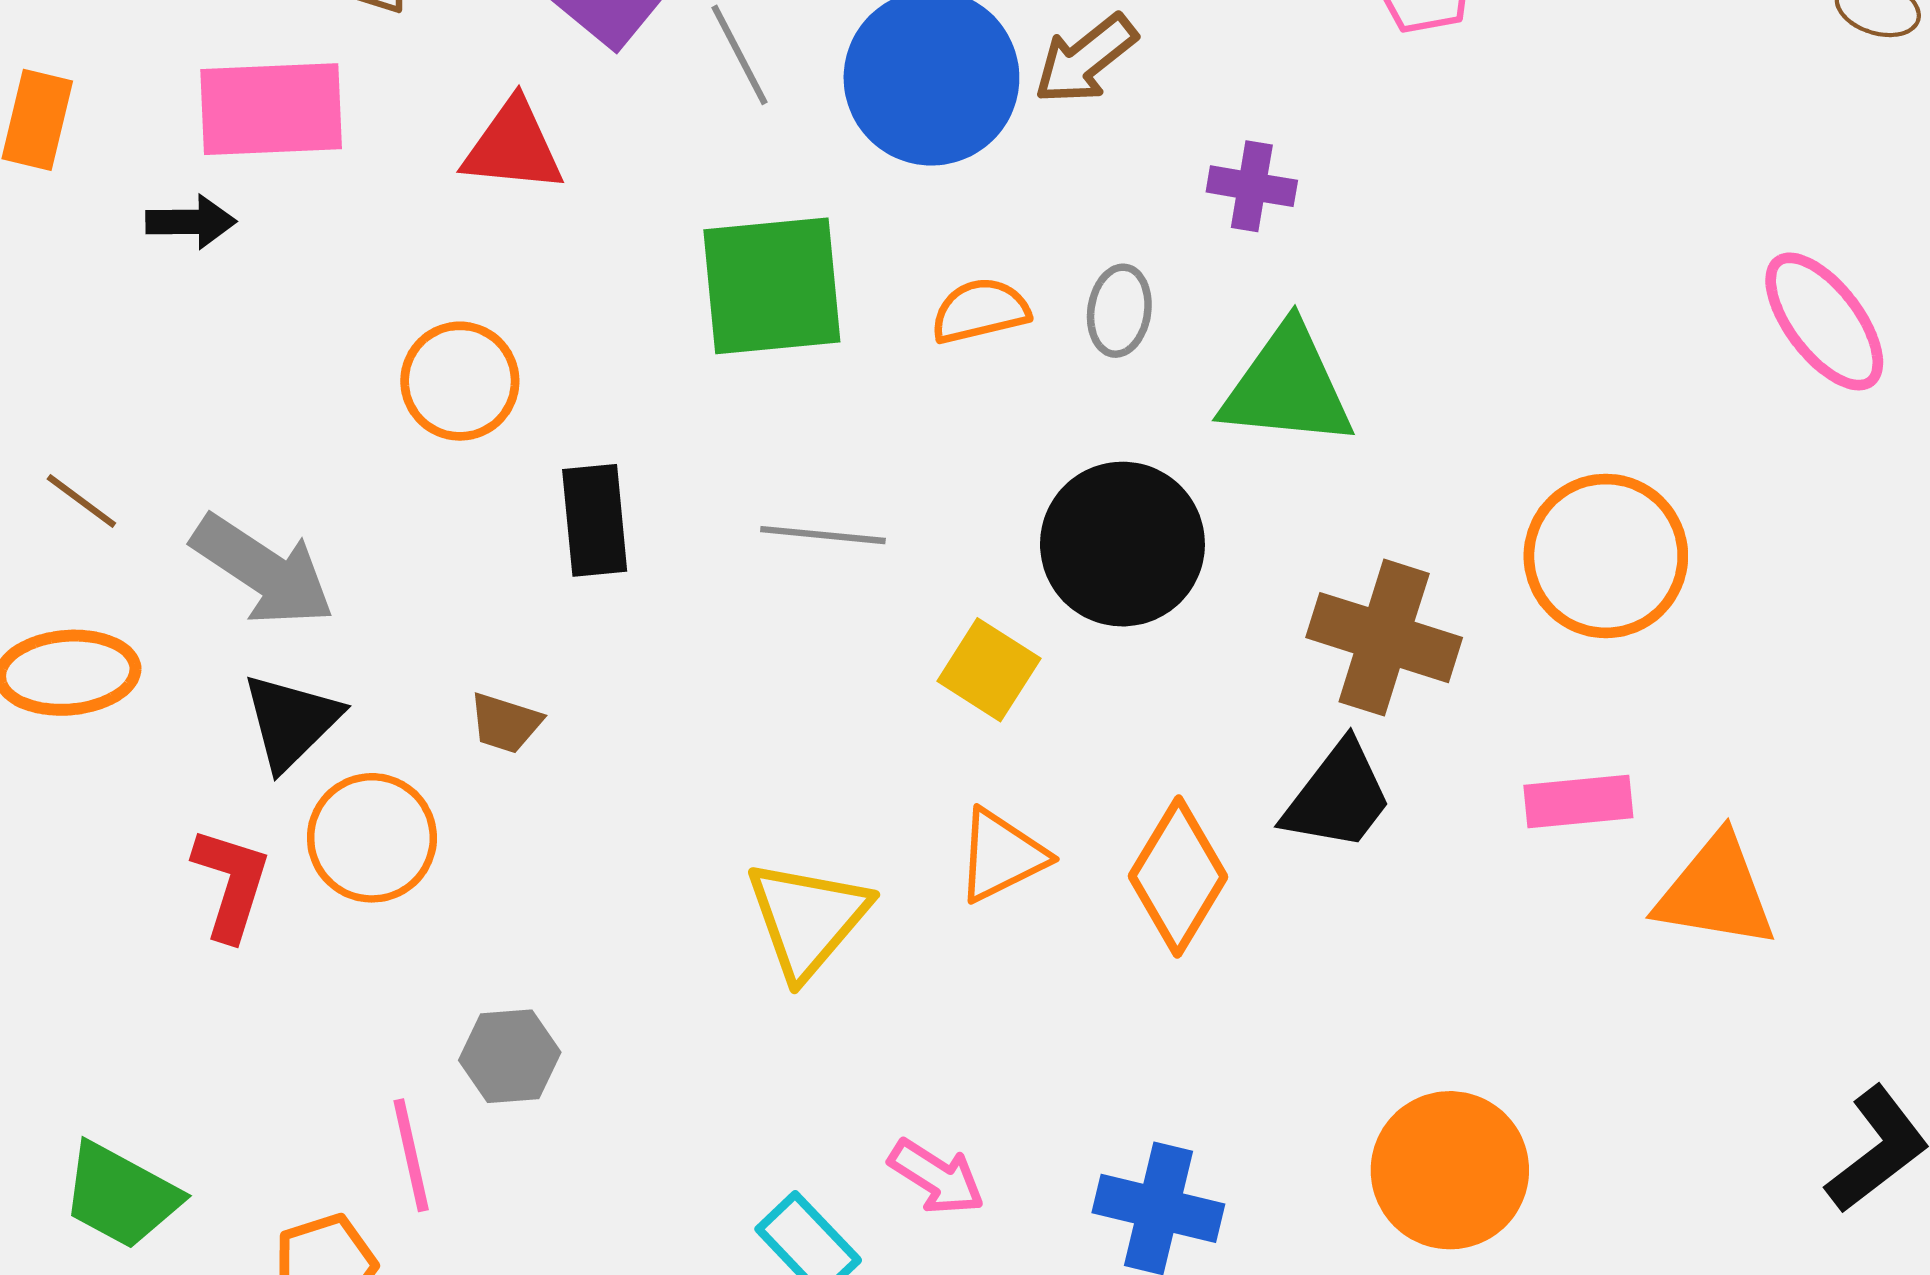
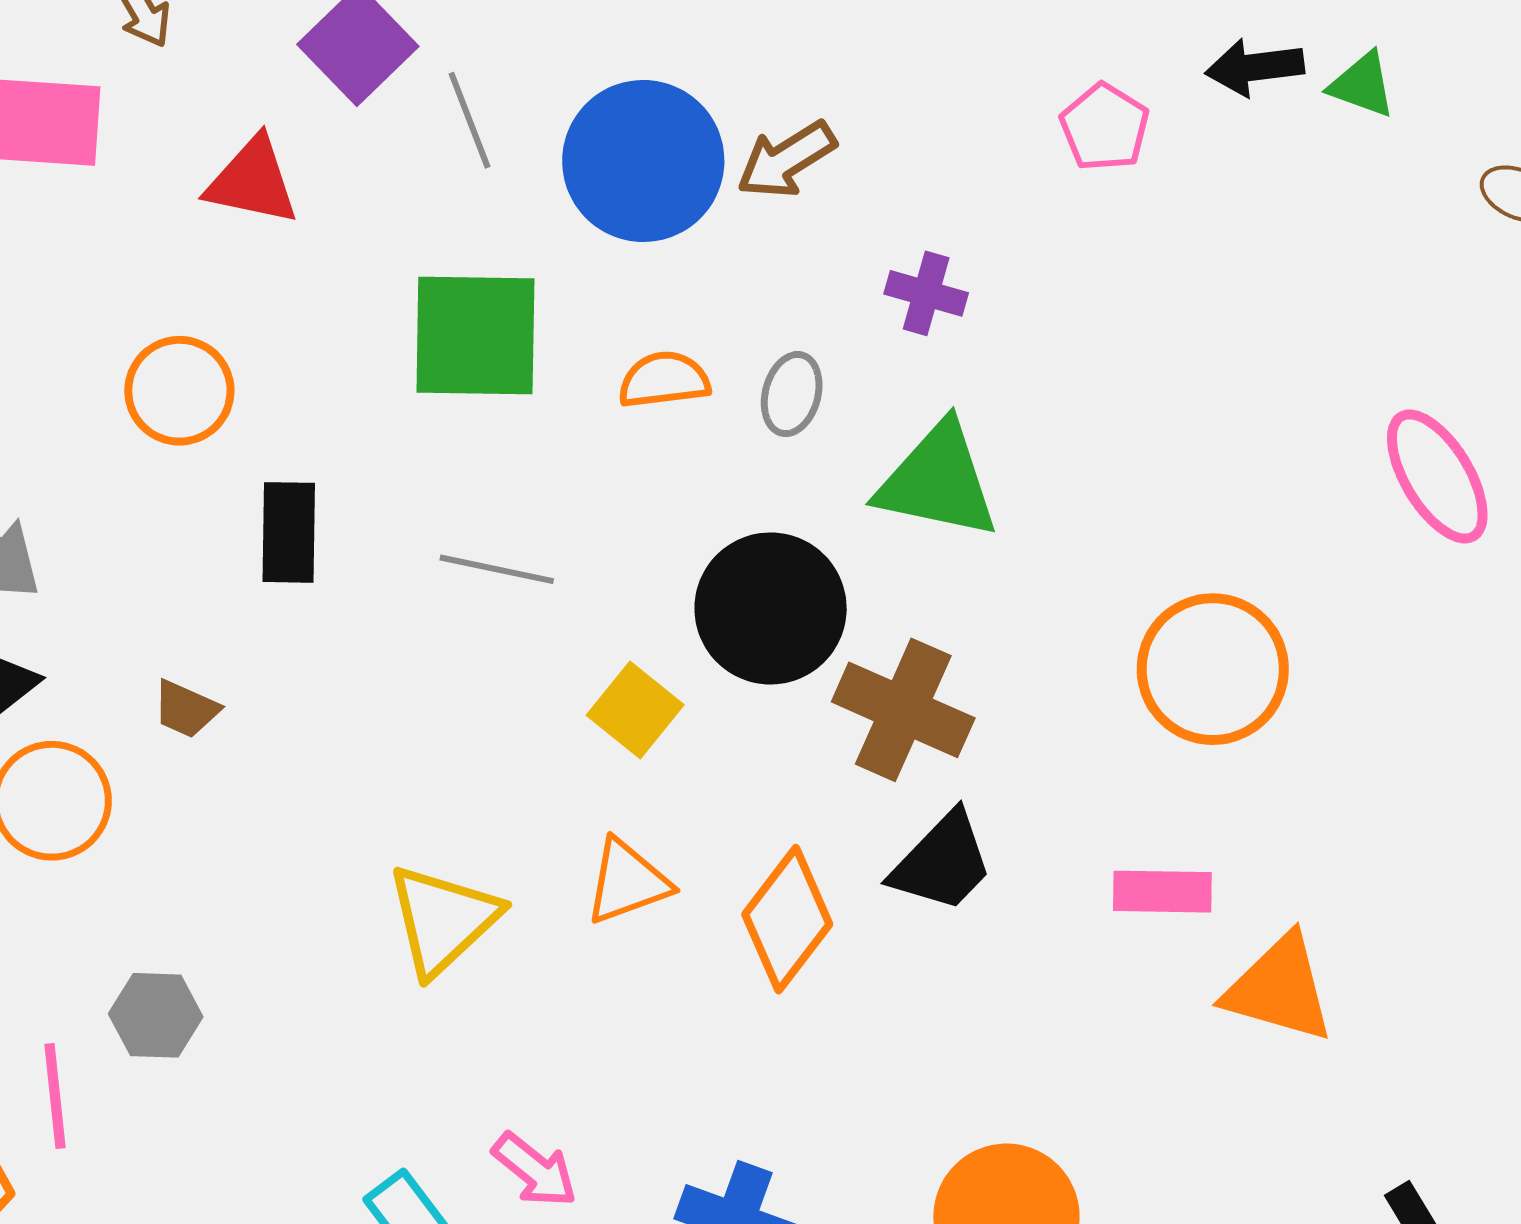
brown cross: (1384, 638) -> (903, 710), moved

